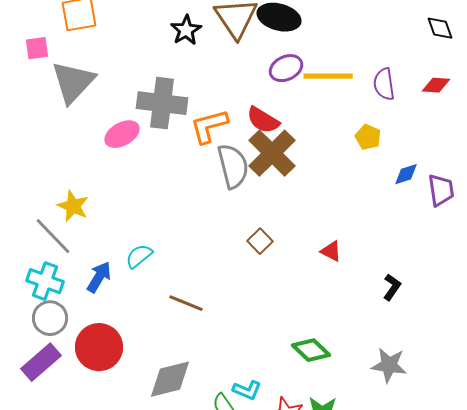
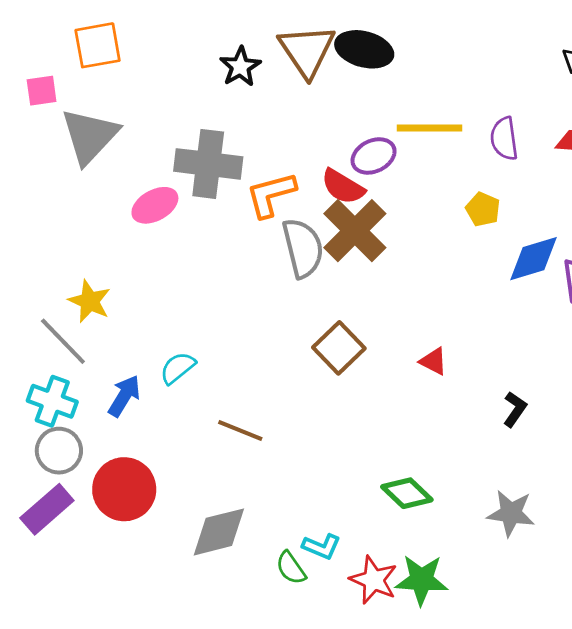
purple ellipse: (286, 68) -> (374, 156), moved
blue diamond: (406, 174) -> (534, 259), size x1.6
brown square: (260, 241) -> (339, 348), size x1.5

